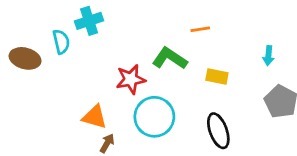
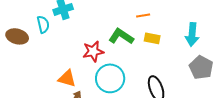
cyan arrow: (268, 56) -> (192, 34), size x1.6
yellow rectangle: (217, 76) -> (152, 38), moved

